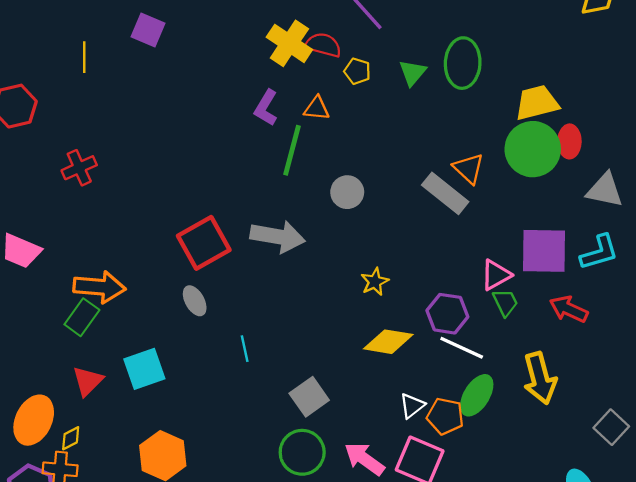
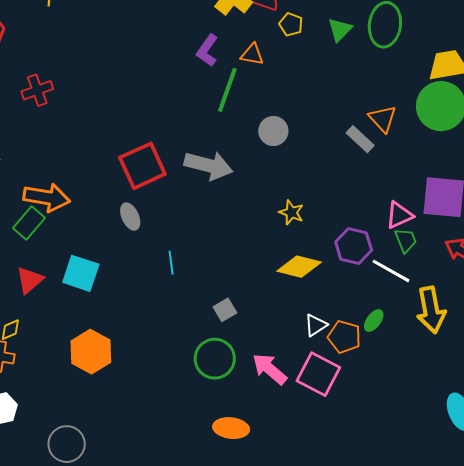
gray rectangle: (445, 193) -> (360, 139), size x0.7
yellow star: (375, 282) -> (291, 212), turned -30
white line: (462, 348) -> (391, 271), moved
cyan square: (144, 369) -> (81, 273), turned 33
green ellipse: (477, 395) -> (374, 321), size x0.6
gray square: (309, 397) -> (225, 310), size x0.7

